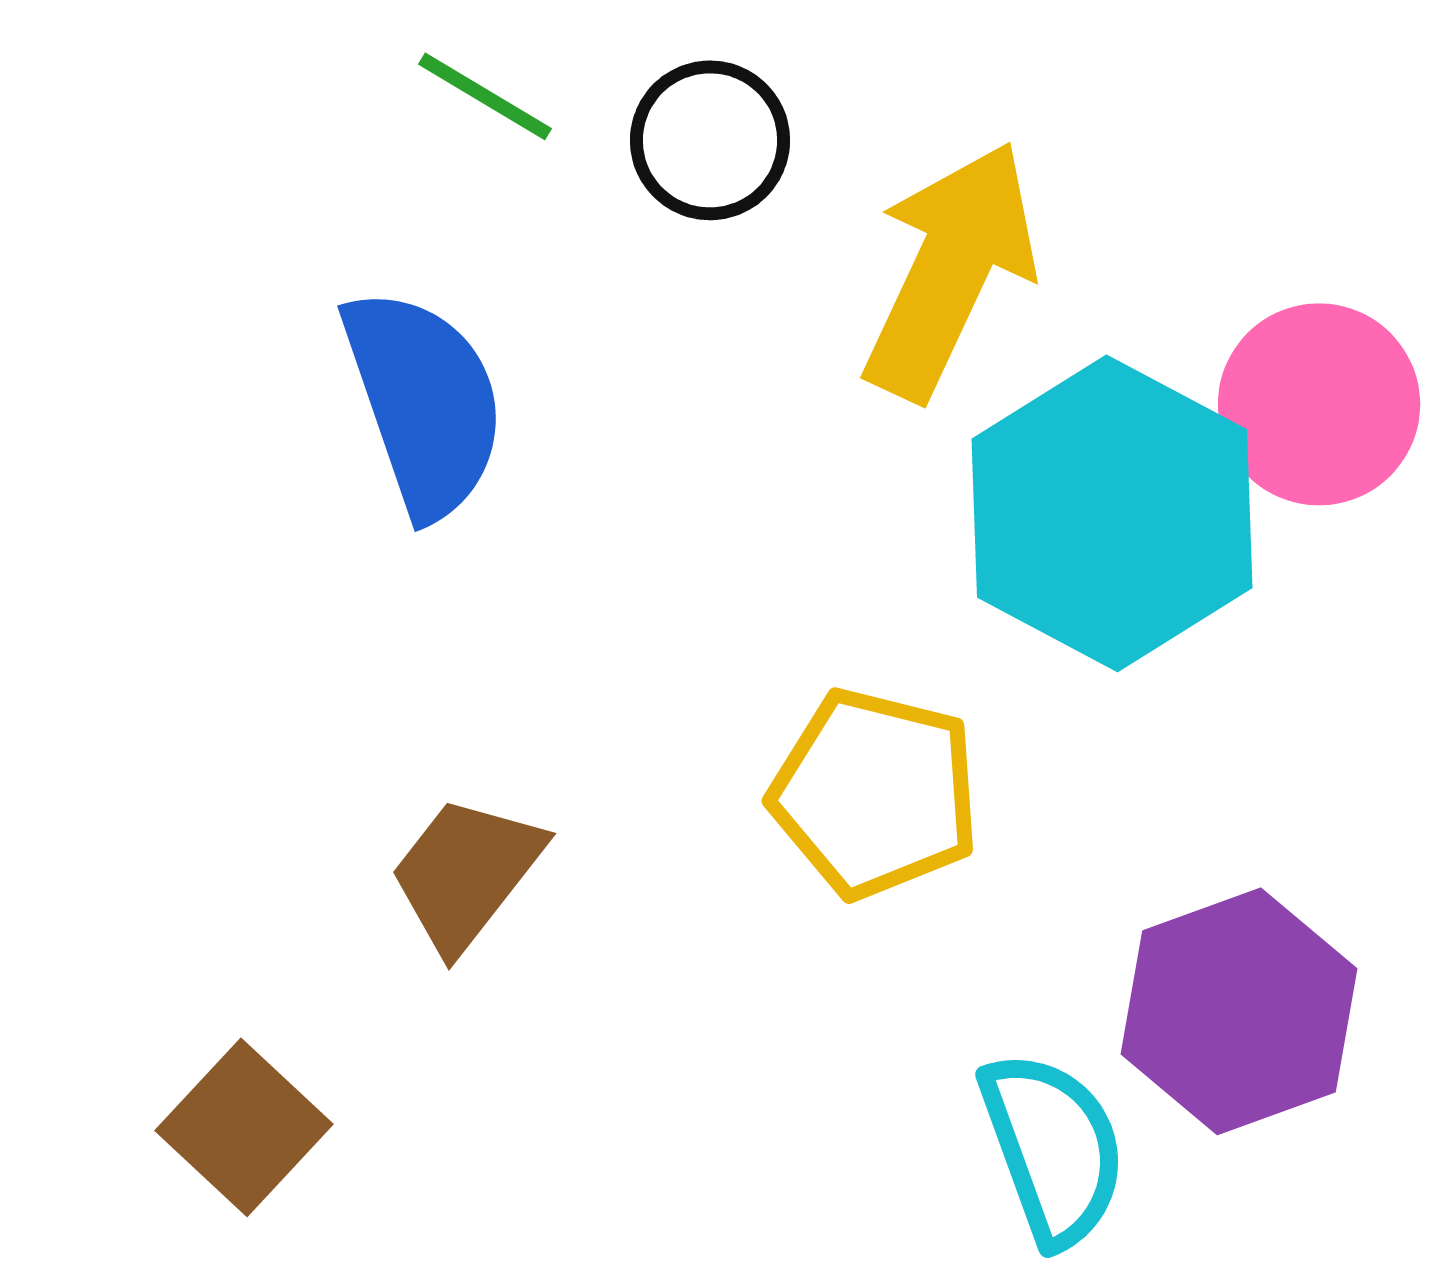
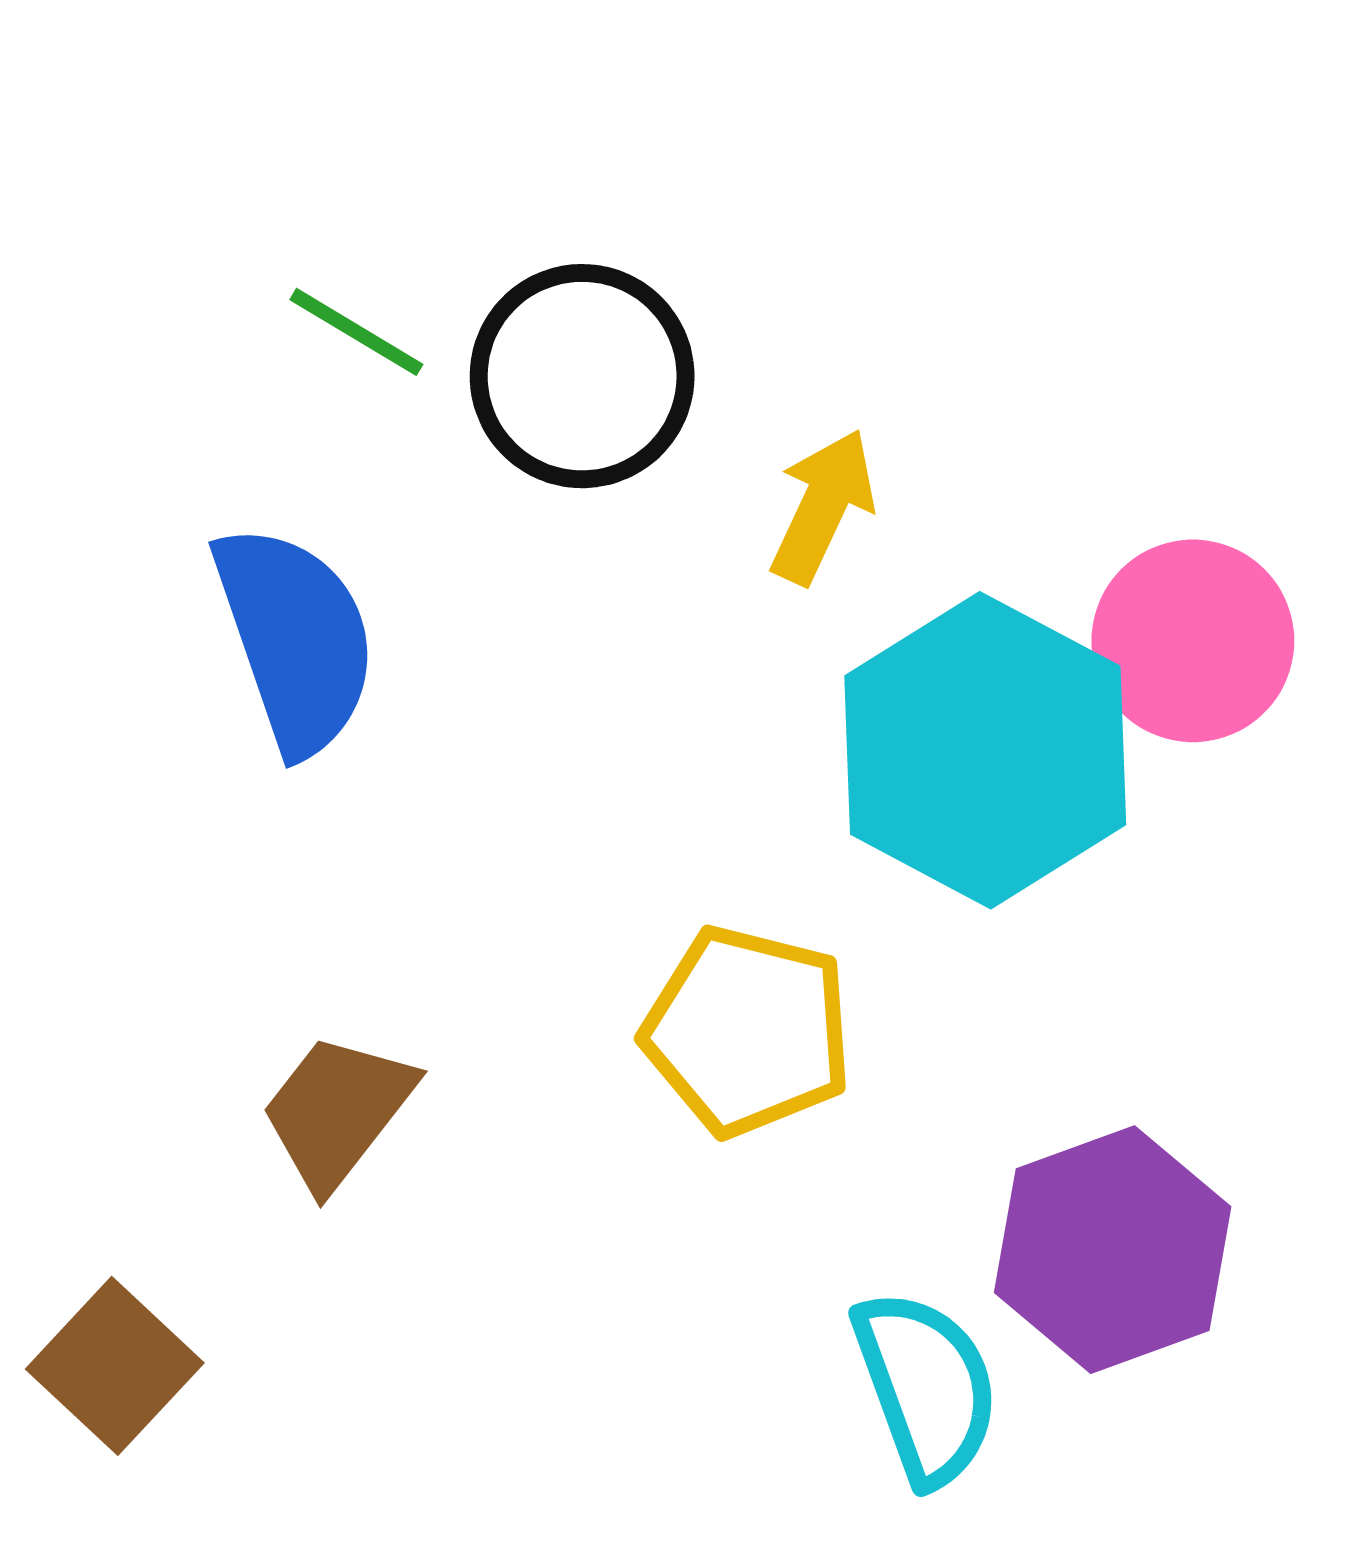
black circle: (710, 140) -> (582, 376), size x1.4
yellow arrow: (950, 270) -> (823, 506), size x0.6

